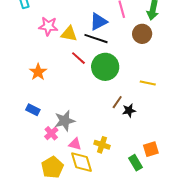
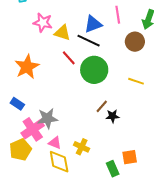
orange star: (38, 72) -> (27, 67), size x1.4
yellow line: (148, 83) -> (136, 81), moved
pink cross: (51, 133) -> (33, 129), size x1.6
yellow pentagon: (52, 167) -> (20, 150), moved

